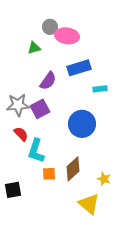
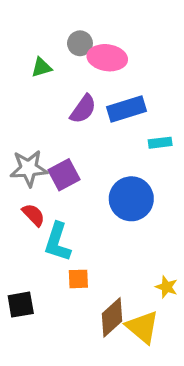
green triangle: (34, 48) -> (42, 67), moved
purple semicircle: (48, 81) -> (83, 109), moved
brown diamond: (73, 169) -> (112, 317), moved

